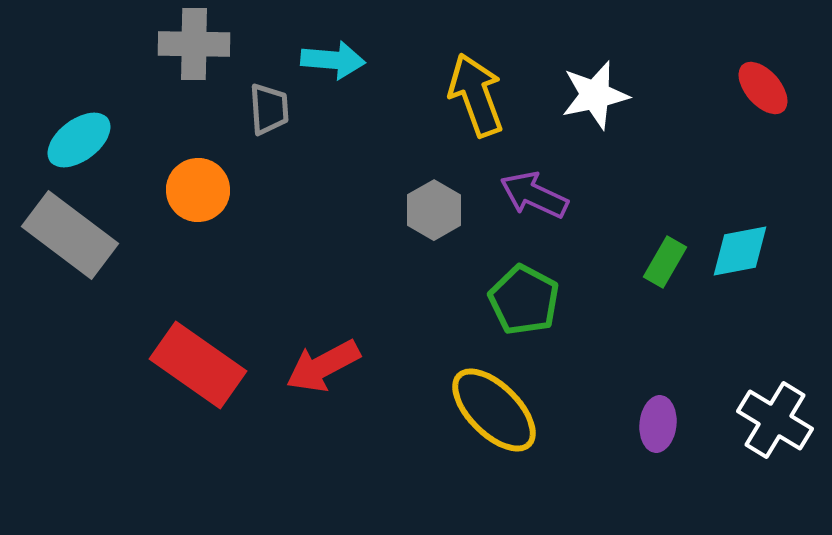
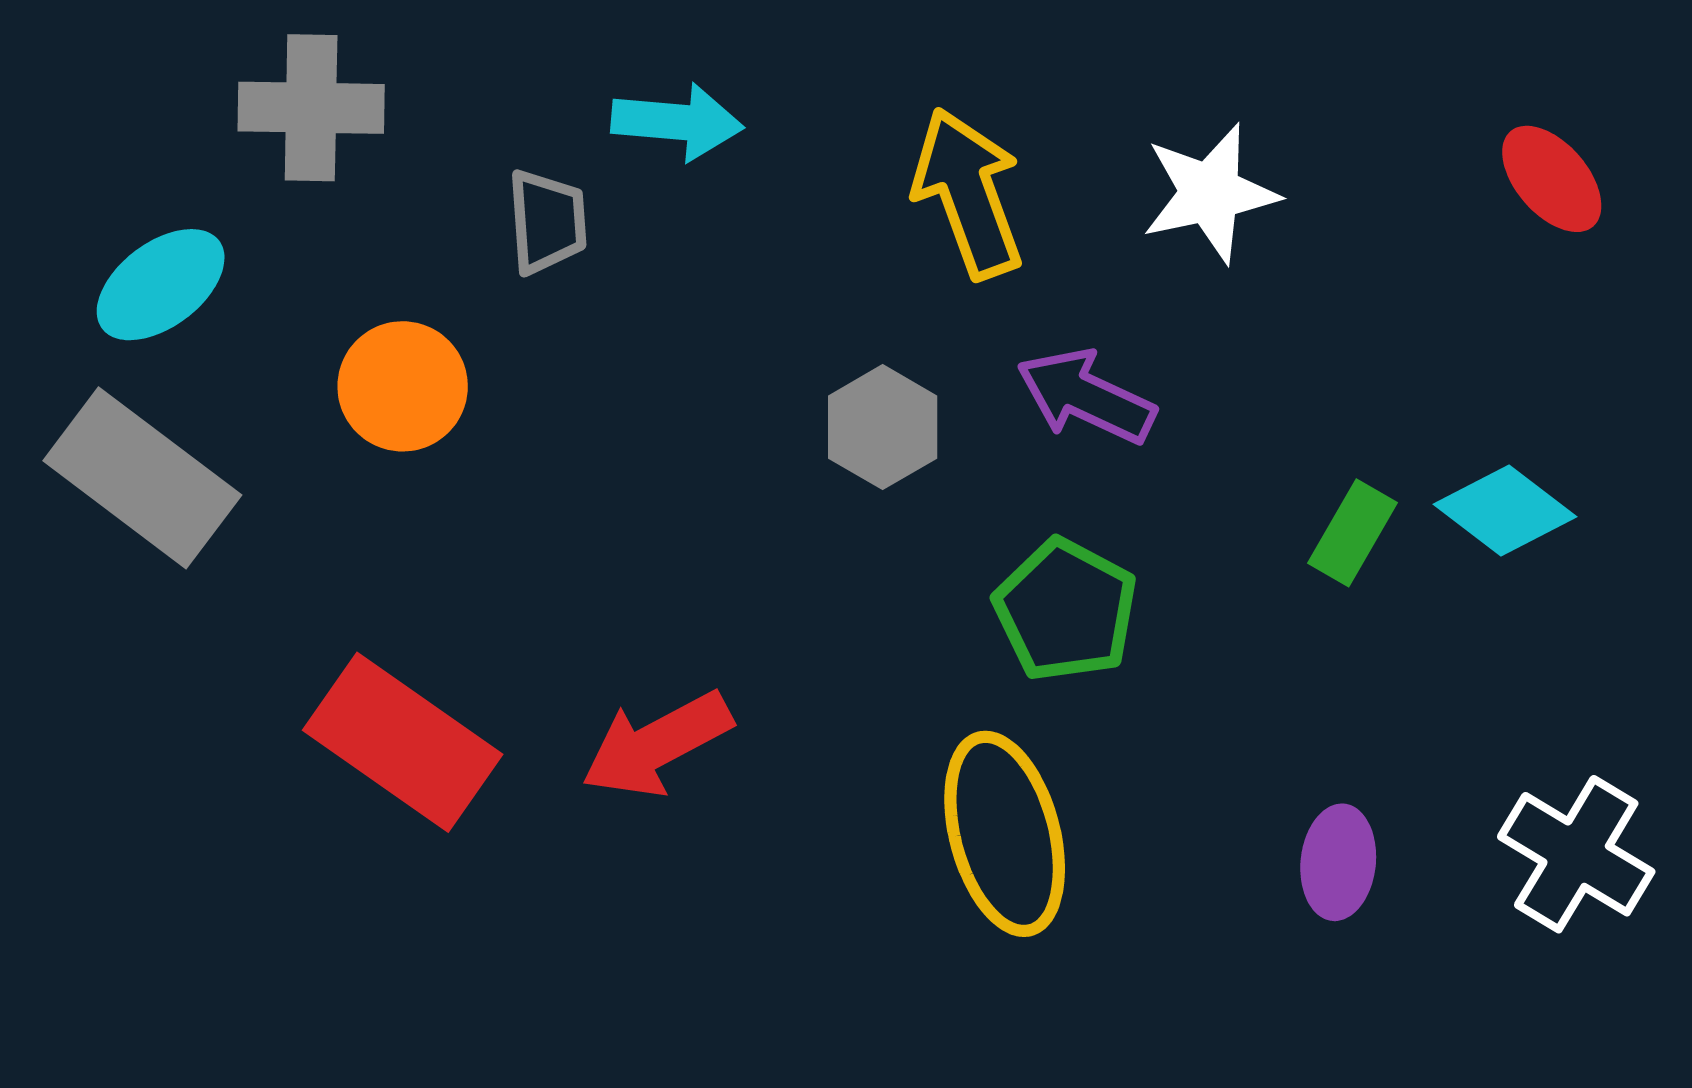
gray cross: (194, 44) -> (311, 108), moved
cyan diamond: (740, 251) -> (1505, 510), turned 48
yellow ellipse: (494, 410) -> (1005, 834), turned 30

